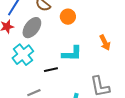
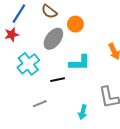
gray ellipse: (32, 28) -> (53, 39), moved

